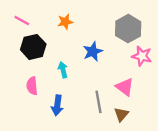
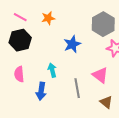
pink line: (22, 21) -> (20, 17), moved
cyan arrow: (63, 70) -> (52, 70), moved
brown triangle: (121, 114) -> (106, 102), moved, turned -32

